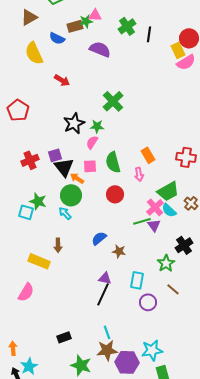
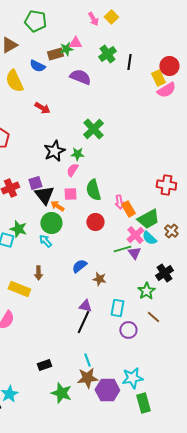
orange rectangle: (148, 155) -> (128, 209), moved

